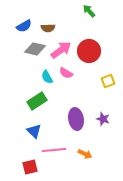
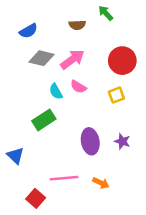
brown semicircle: (48, 28) -> (77, 25), moved
red circle: (89, 51) -> (122, 61), moved
yellow square: (108, 81) -> (116, 95), moved
blue triangle: (34, 131) -> (15, 156), moved
red square: (30, 167) -> (36, 198), turned -35

